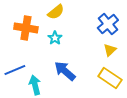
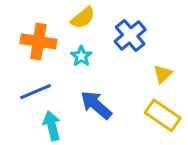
blue cross: (108, 24) -> (130, 35), moved
blue line: (15, 70) -> (35, 92), moved

